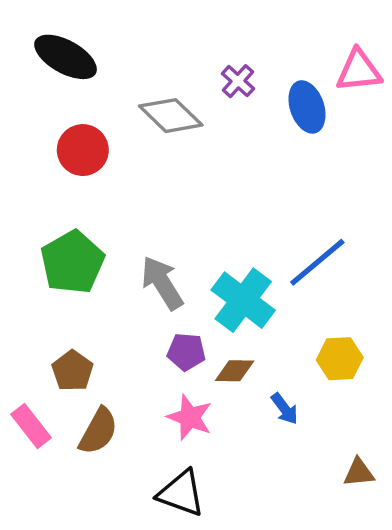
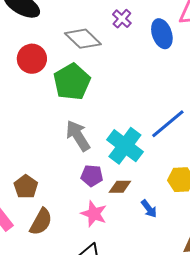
green pentagon: (72, 262) -> (72, 82), moved

